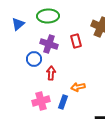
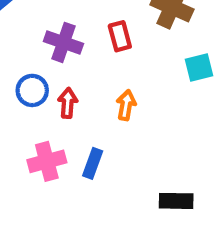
blue circle: (34, 59) -> (32, 90), moved
orange arrow: (78, 87) -> (126, 105), moved, turned 112

